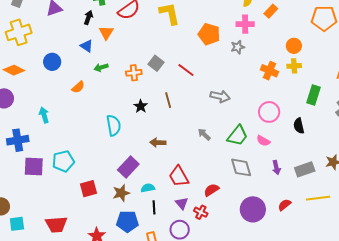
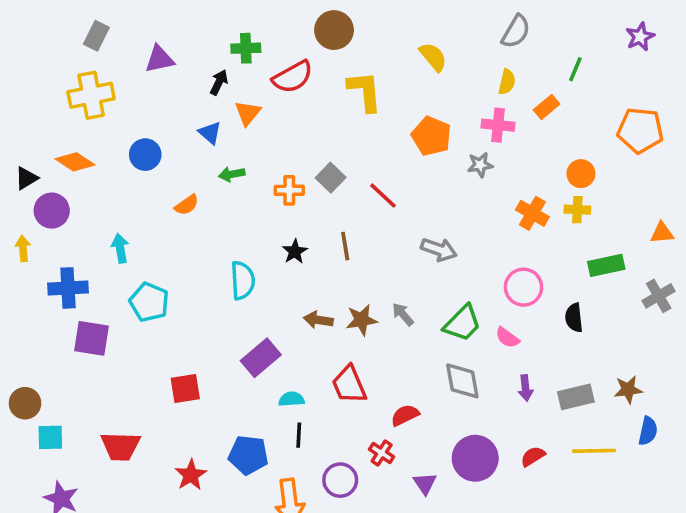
green rectangle: (313, 95) -> (606, 265), turned 54
cyan pentagon: (63, 161) -> (149, 302), moved, turned 30
brown star: (121, 193) -> (362, 320), moved
purple triangle: (182, 203) -> (425, 484), moved

